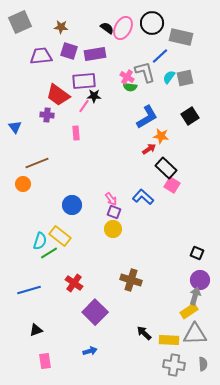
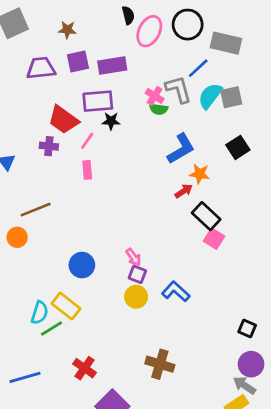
black semicircle: (107, 28) -> (128, 15), moved, turned 40
purple square: (69, 51) -> (78, 62), turned -30
cyan semicircle: (169, 77) -> (210, 96), size x1.5
pink line: (84, 106) -> (87, 141), moved
blue L-shape: (143, 197) -> (176, 291), moved
gray arrow: (195, 296) -> (244, 385), turned -72

